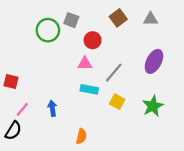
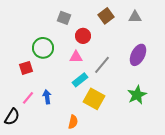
green circle: (48, 30) -> (43, 48), moved
red square: (11, 82) -> (26, 68), moved, turned -32
cyan rectangle: (89, 89) -> (80, 80), turned -49
yellow square: (117, 102) -> (94, 99), moved, size x1.5
pink line: (22, 109) -> (28, 98), moved

